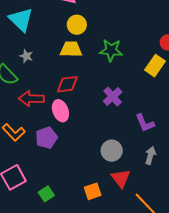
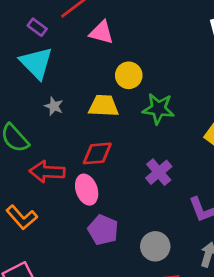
yellow circle: (77, 25) -> (129, 75), moved
gray star: (26, 56) -> (54, 106), moved
purple pentagon: (46, 138) -> (103, 230), moved, turned -30

